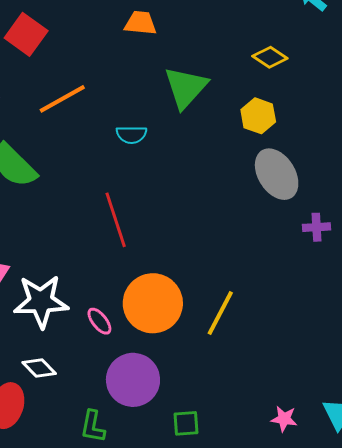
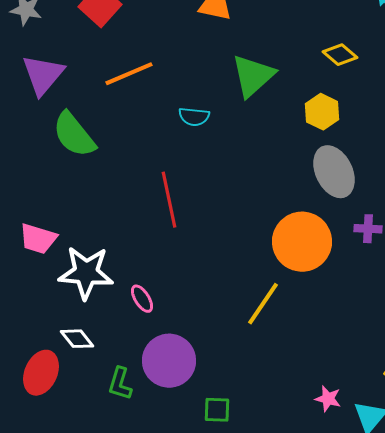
orange circle: (153, 303) -> (302, 242), moved
pink star: (284, 419) -> (328, 399), moved
green L-shape: (93, 426) -> (120, 384), moved

